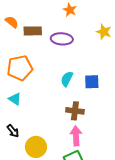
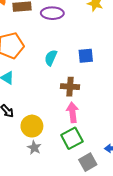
cyan semicircle: (67, 79) -> (51, 58), moved

